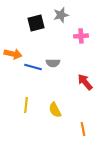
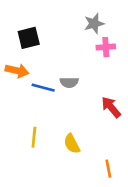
gray star: (61, 15) -> (94, 24), moved
black square: (36, 23) -> (29, 38), moved

